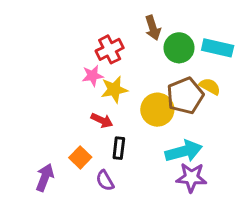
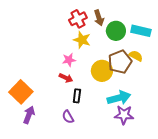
red cross: (110, 49) -> (78, 19), moved
pink star: (93, 76) -> (69, 60), moved
yellow star: (114, 90) -> (82, 40), moved, turned 30
orange square: (80, 157) -> (21, 92), moved, size x1.6

